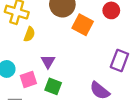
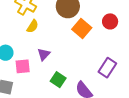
green square: (53, 86) -> (58, 80), moved

